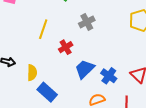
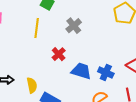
yellow line: (43, 29) -> (37, 28), moved
blue trapezoid: (85, 69) -> (81, 71), turned 75

